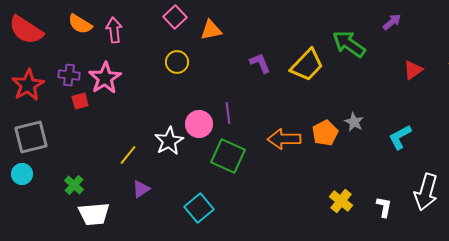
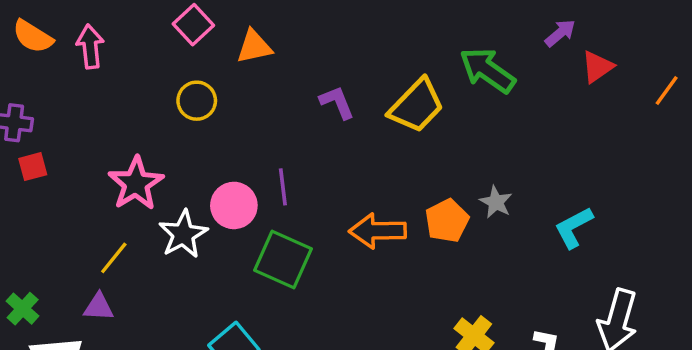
red triangle: (413, 70) -> (597, 67), moved
pink star: (105, 78) -> (136, 184), moved
purple triangle: (141, 189) -> (99, 307), moved, turned 36

